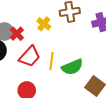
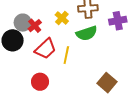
green semicircle: (72, 67) -> (87, 33), moved

